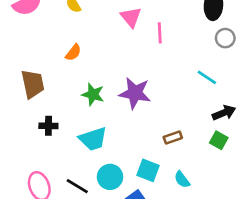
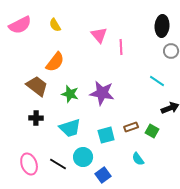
orange semicircle: (73, 53) -> (55, 62), size x1.5
brown trapezoid: (33, 84) -> (37, 86), moved, turned -40
green square: (219, 140) -> (152, 131), moved
cyan square: (148, 170) -> (106, 135), moved, turned -36

